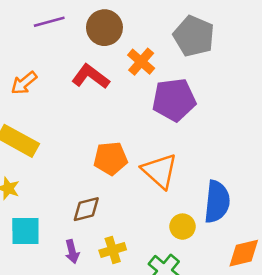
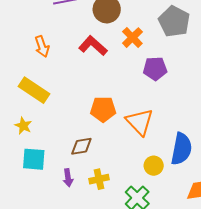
orange arrow: (24, 83) -> (42, 46), turned -75
purple pentagon: (174, 100) -> (155, 69), size x0.7

